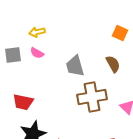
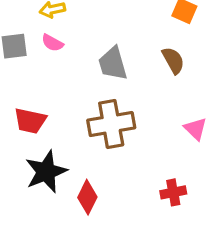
brown cross: (92, 97) -> (111, 124), moved

